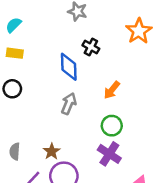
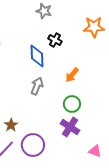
orange star: (139, 31) -> (94, 27), turned 30
brown star: (52, 151) -> (11, 125), moved

